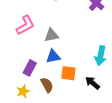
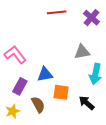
pink L-shape: (25, 25) -> (15, 55), moved, turned -100
gray triangle: (51, 35) -> (82, 52), moved

